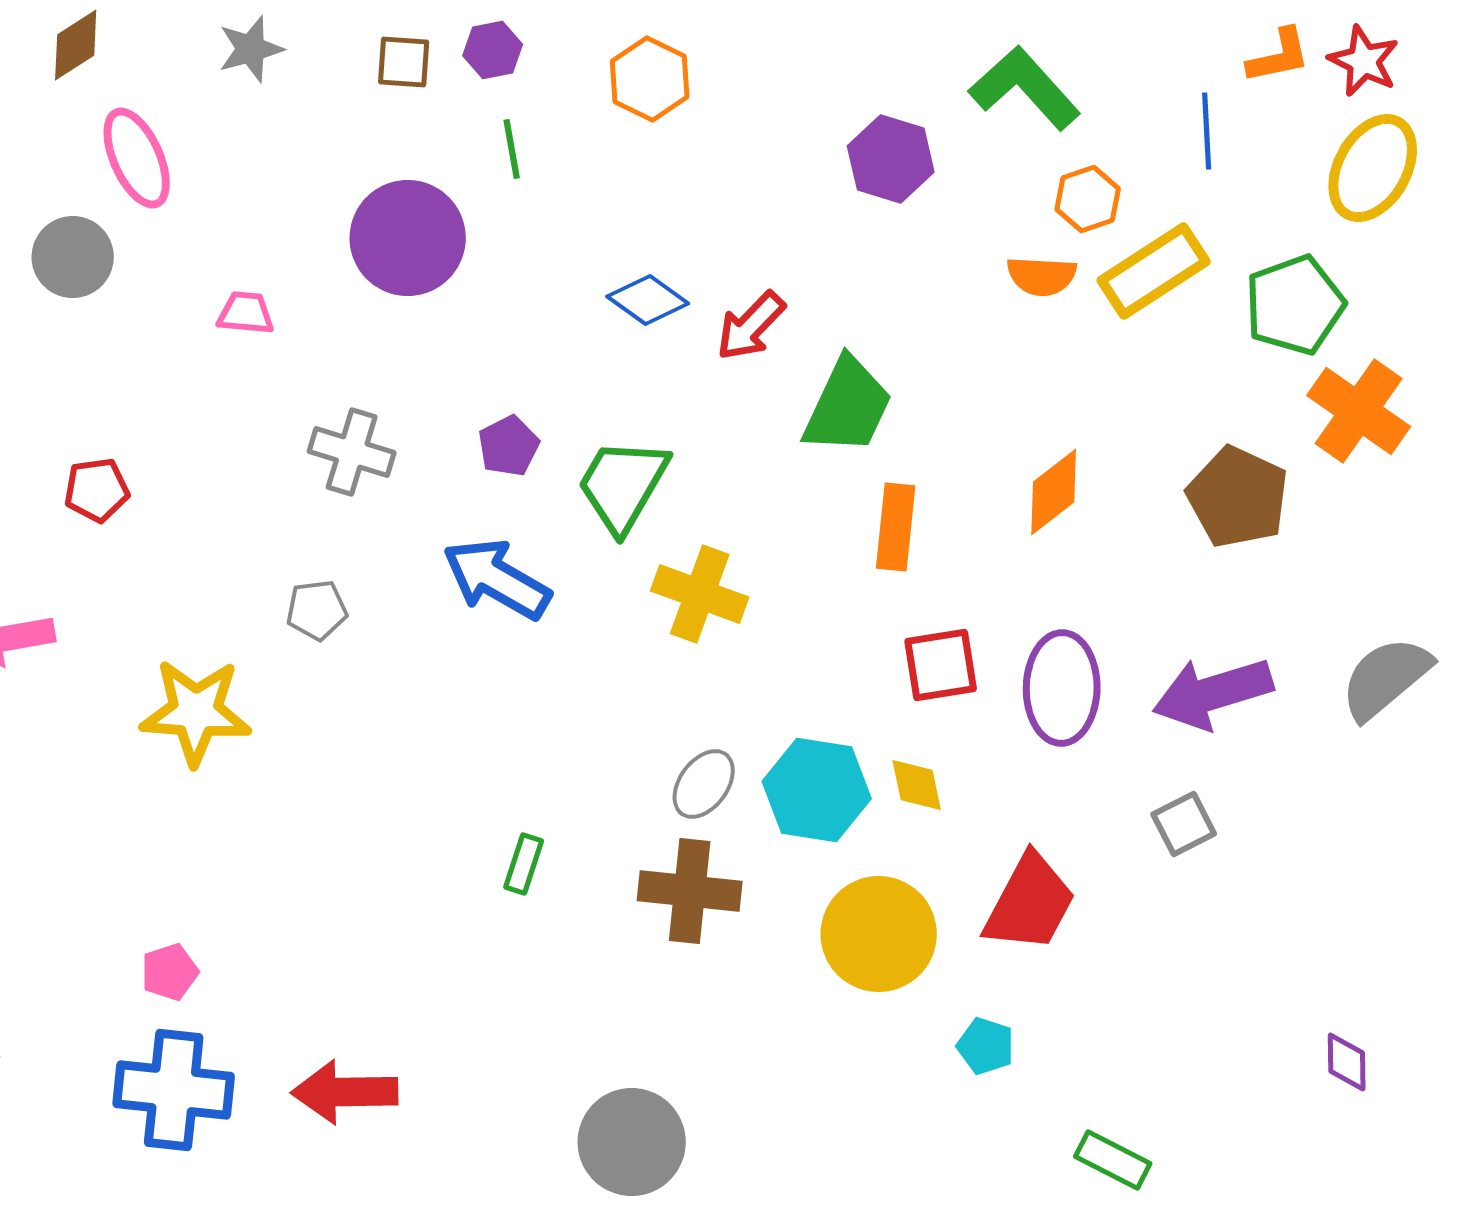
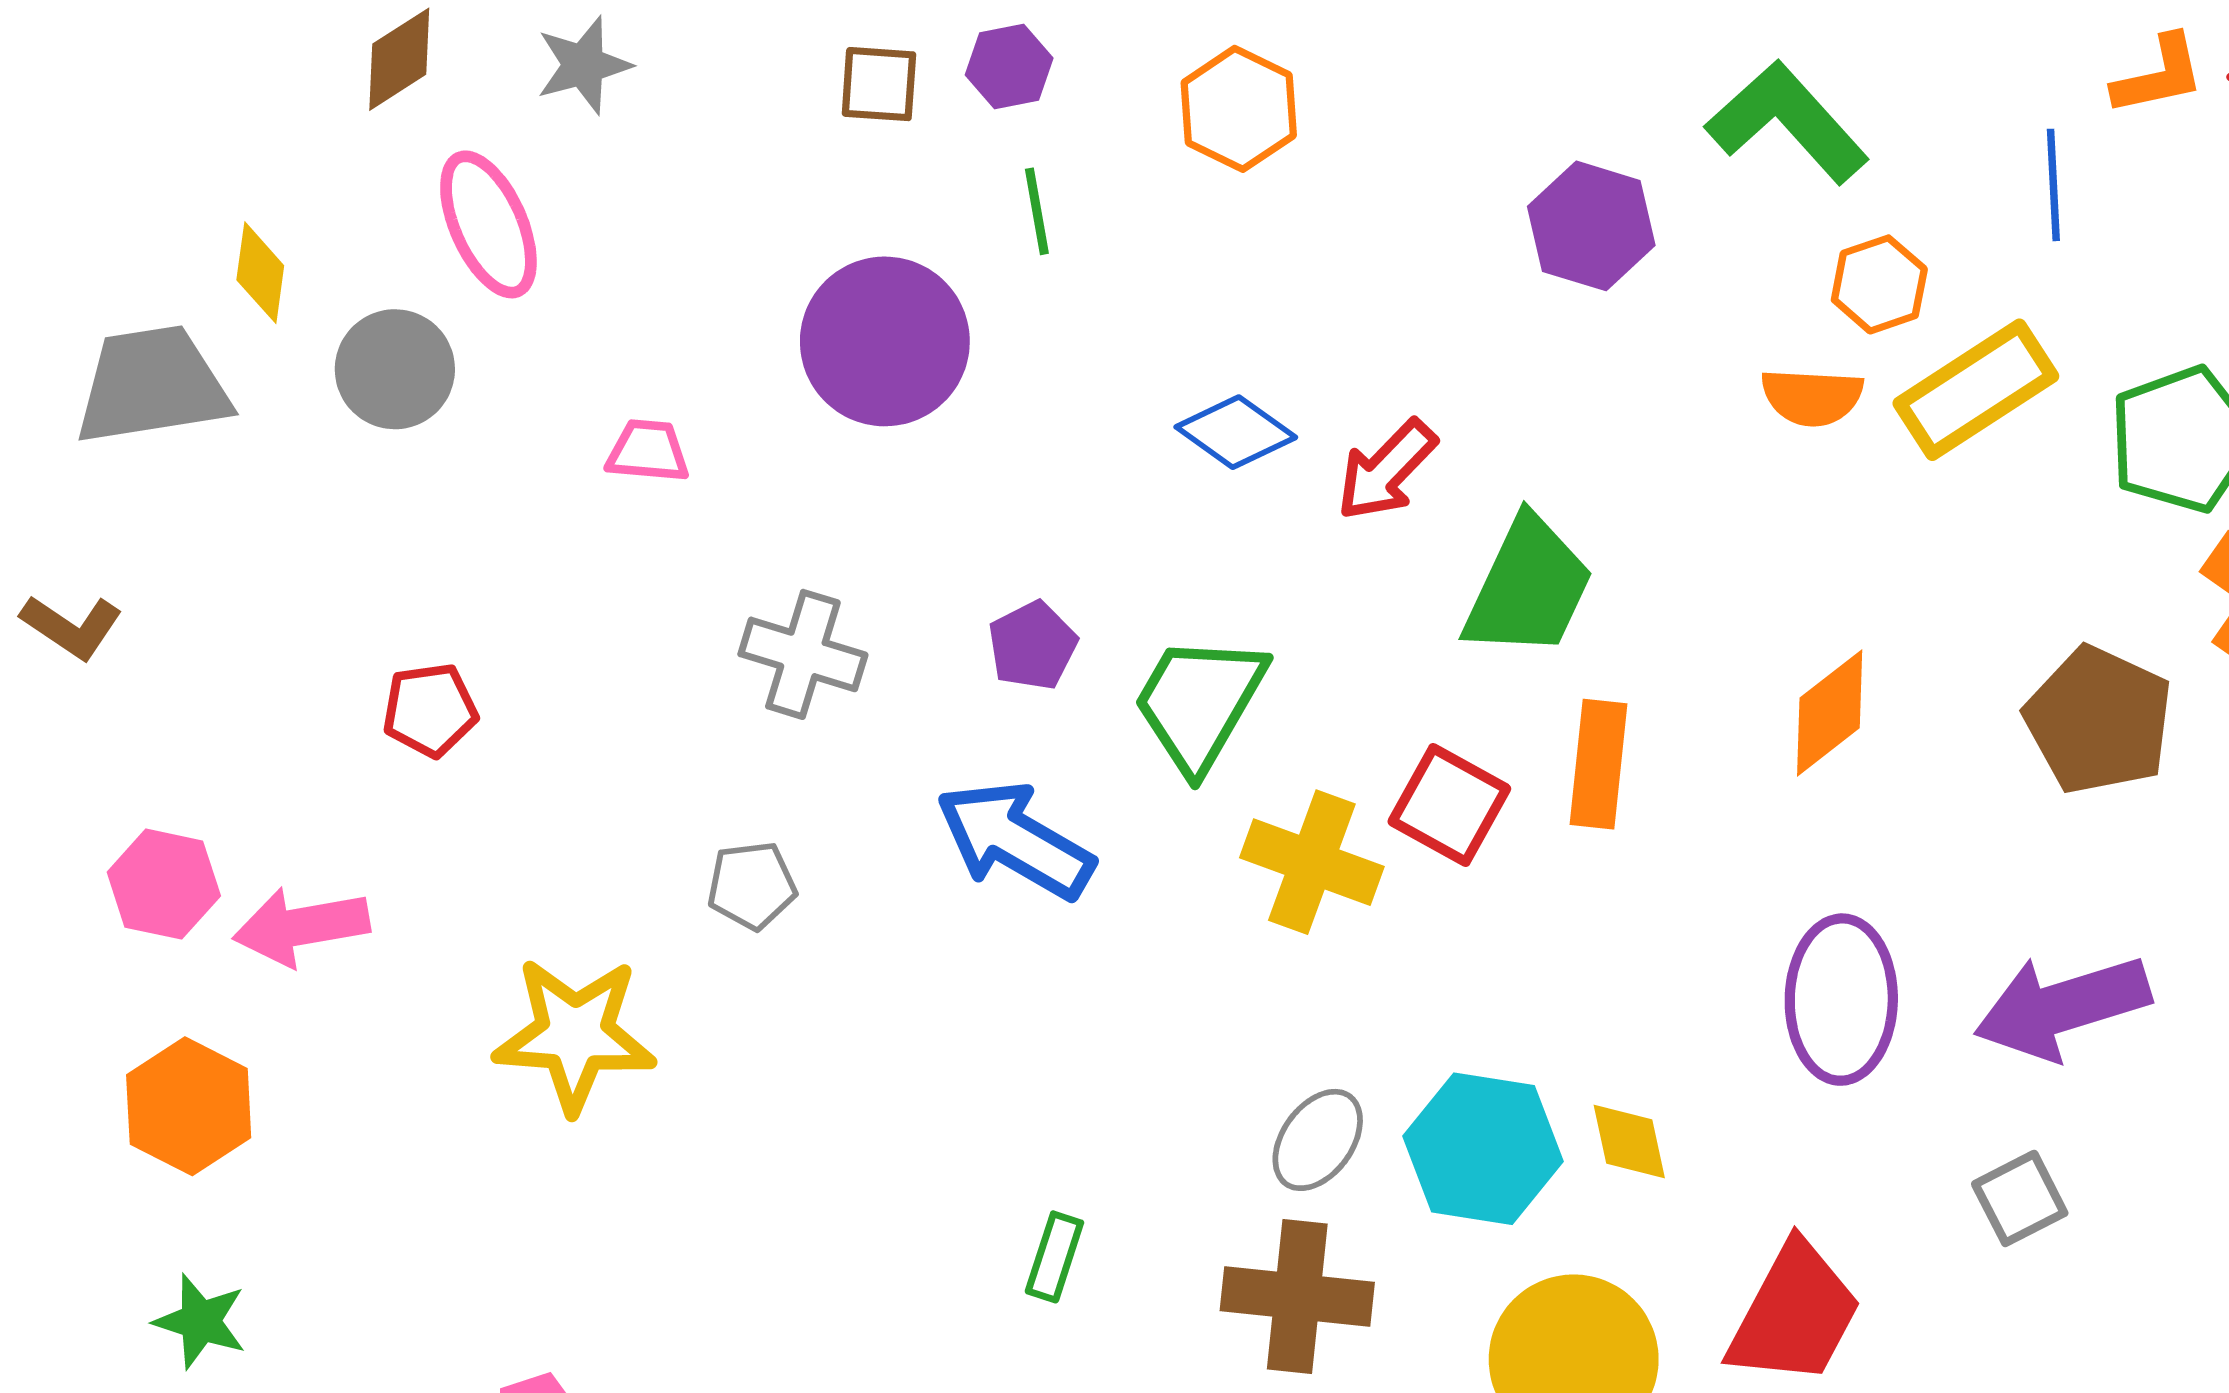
gray star: (251, 49) -> (584, 65), moved
red square: (941, 665) -> (1449, 805), moved, turned 38

